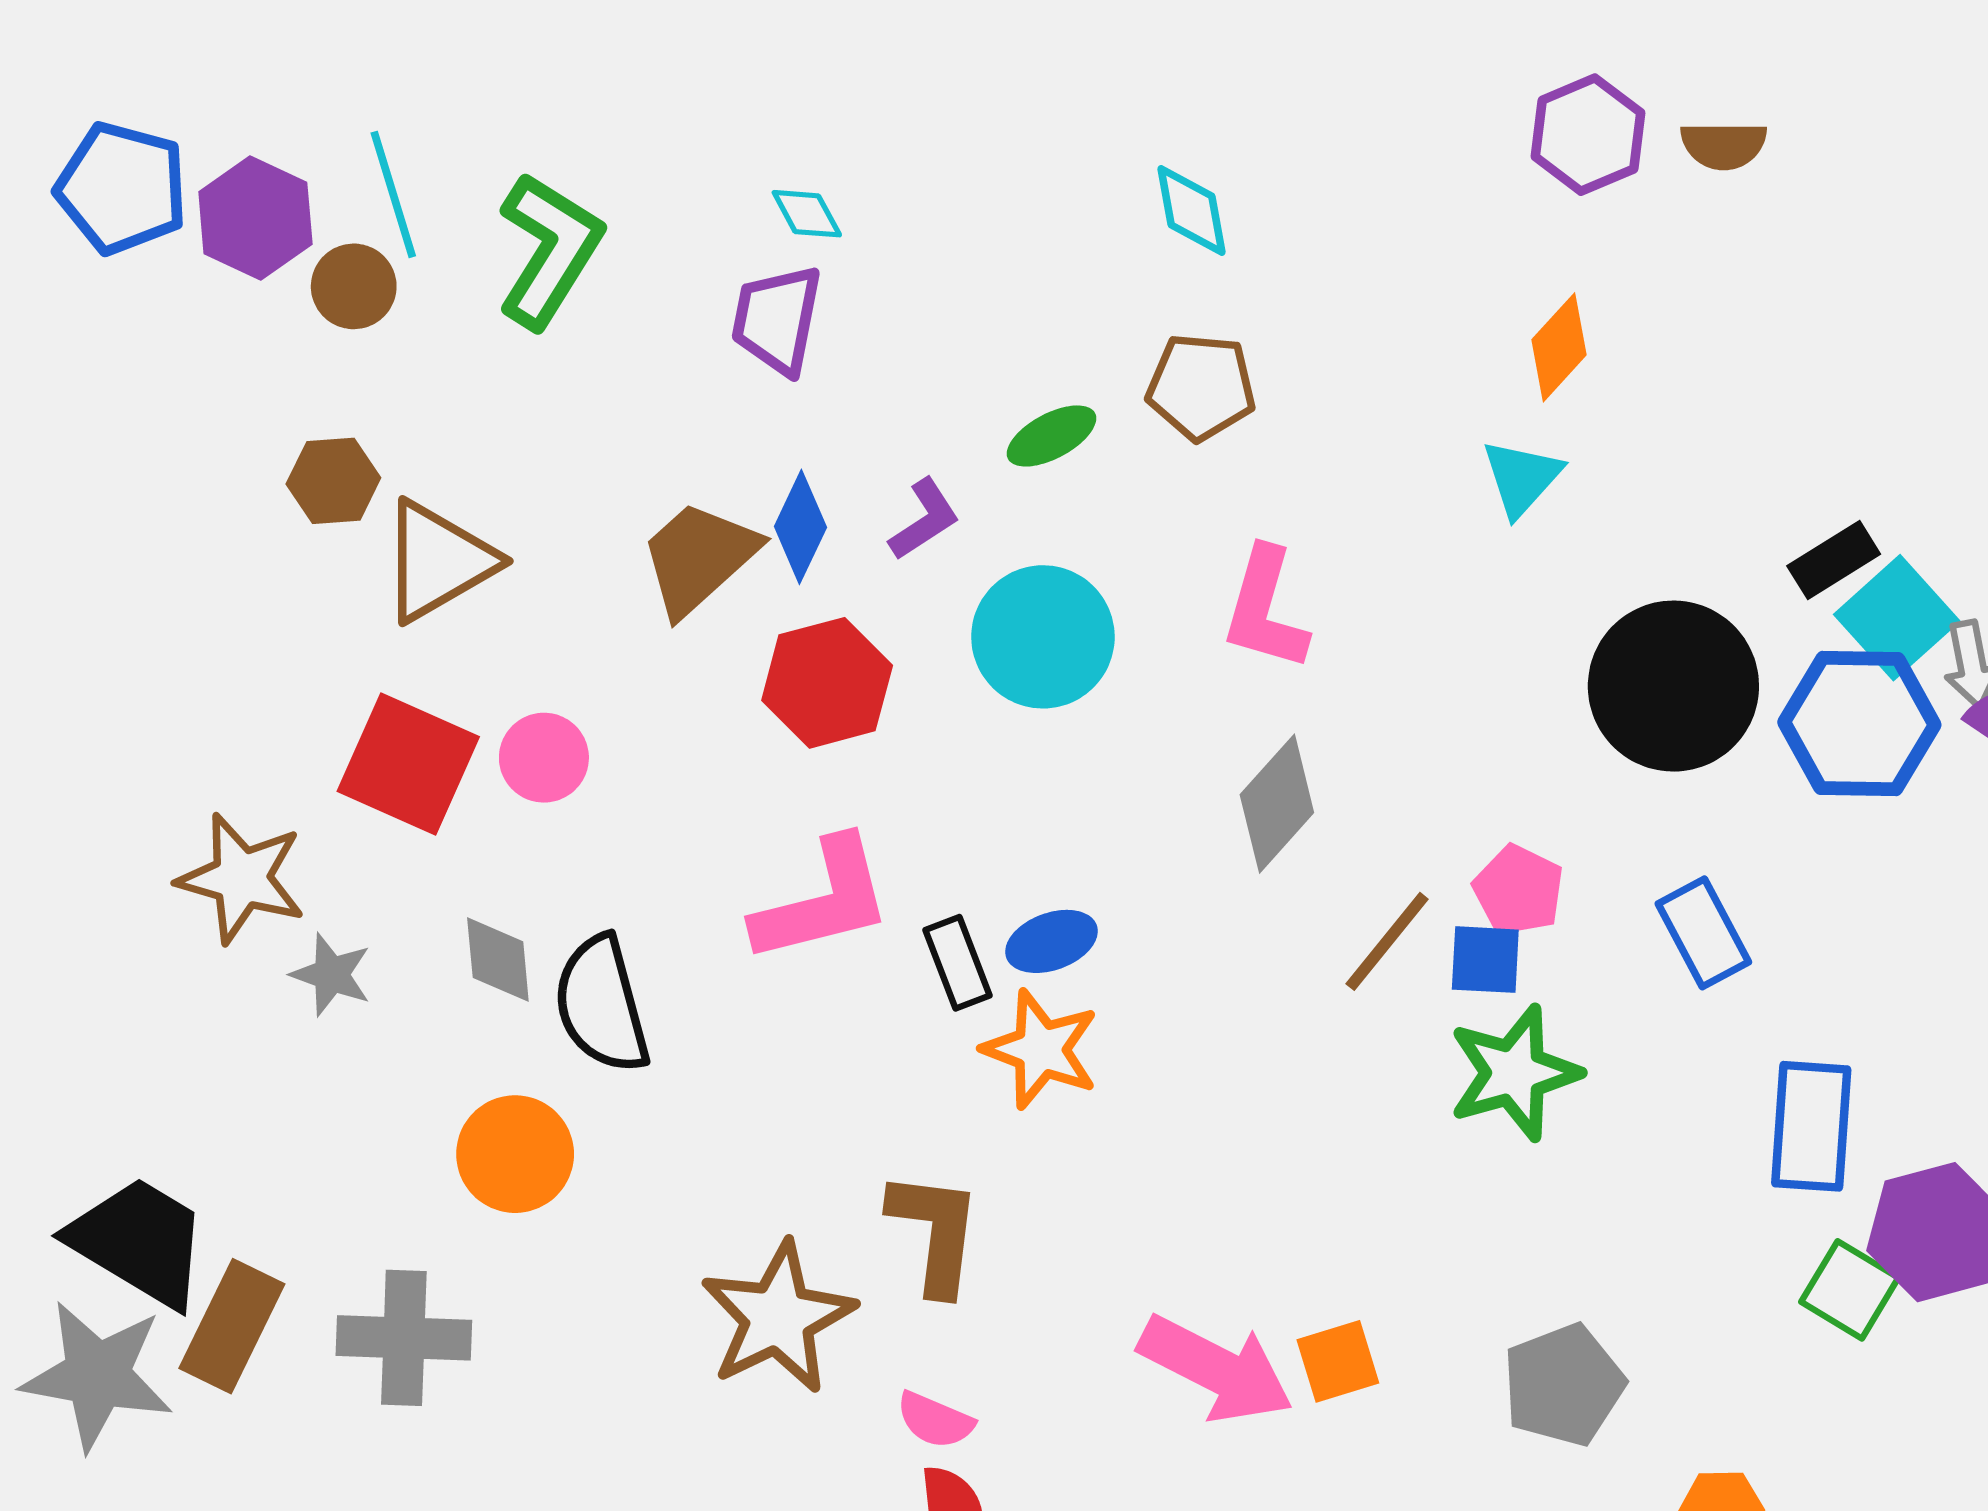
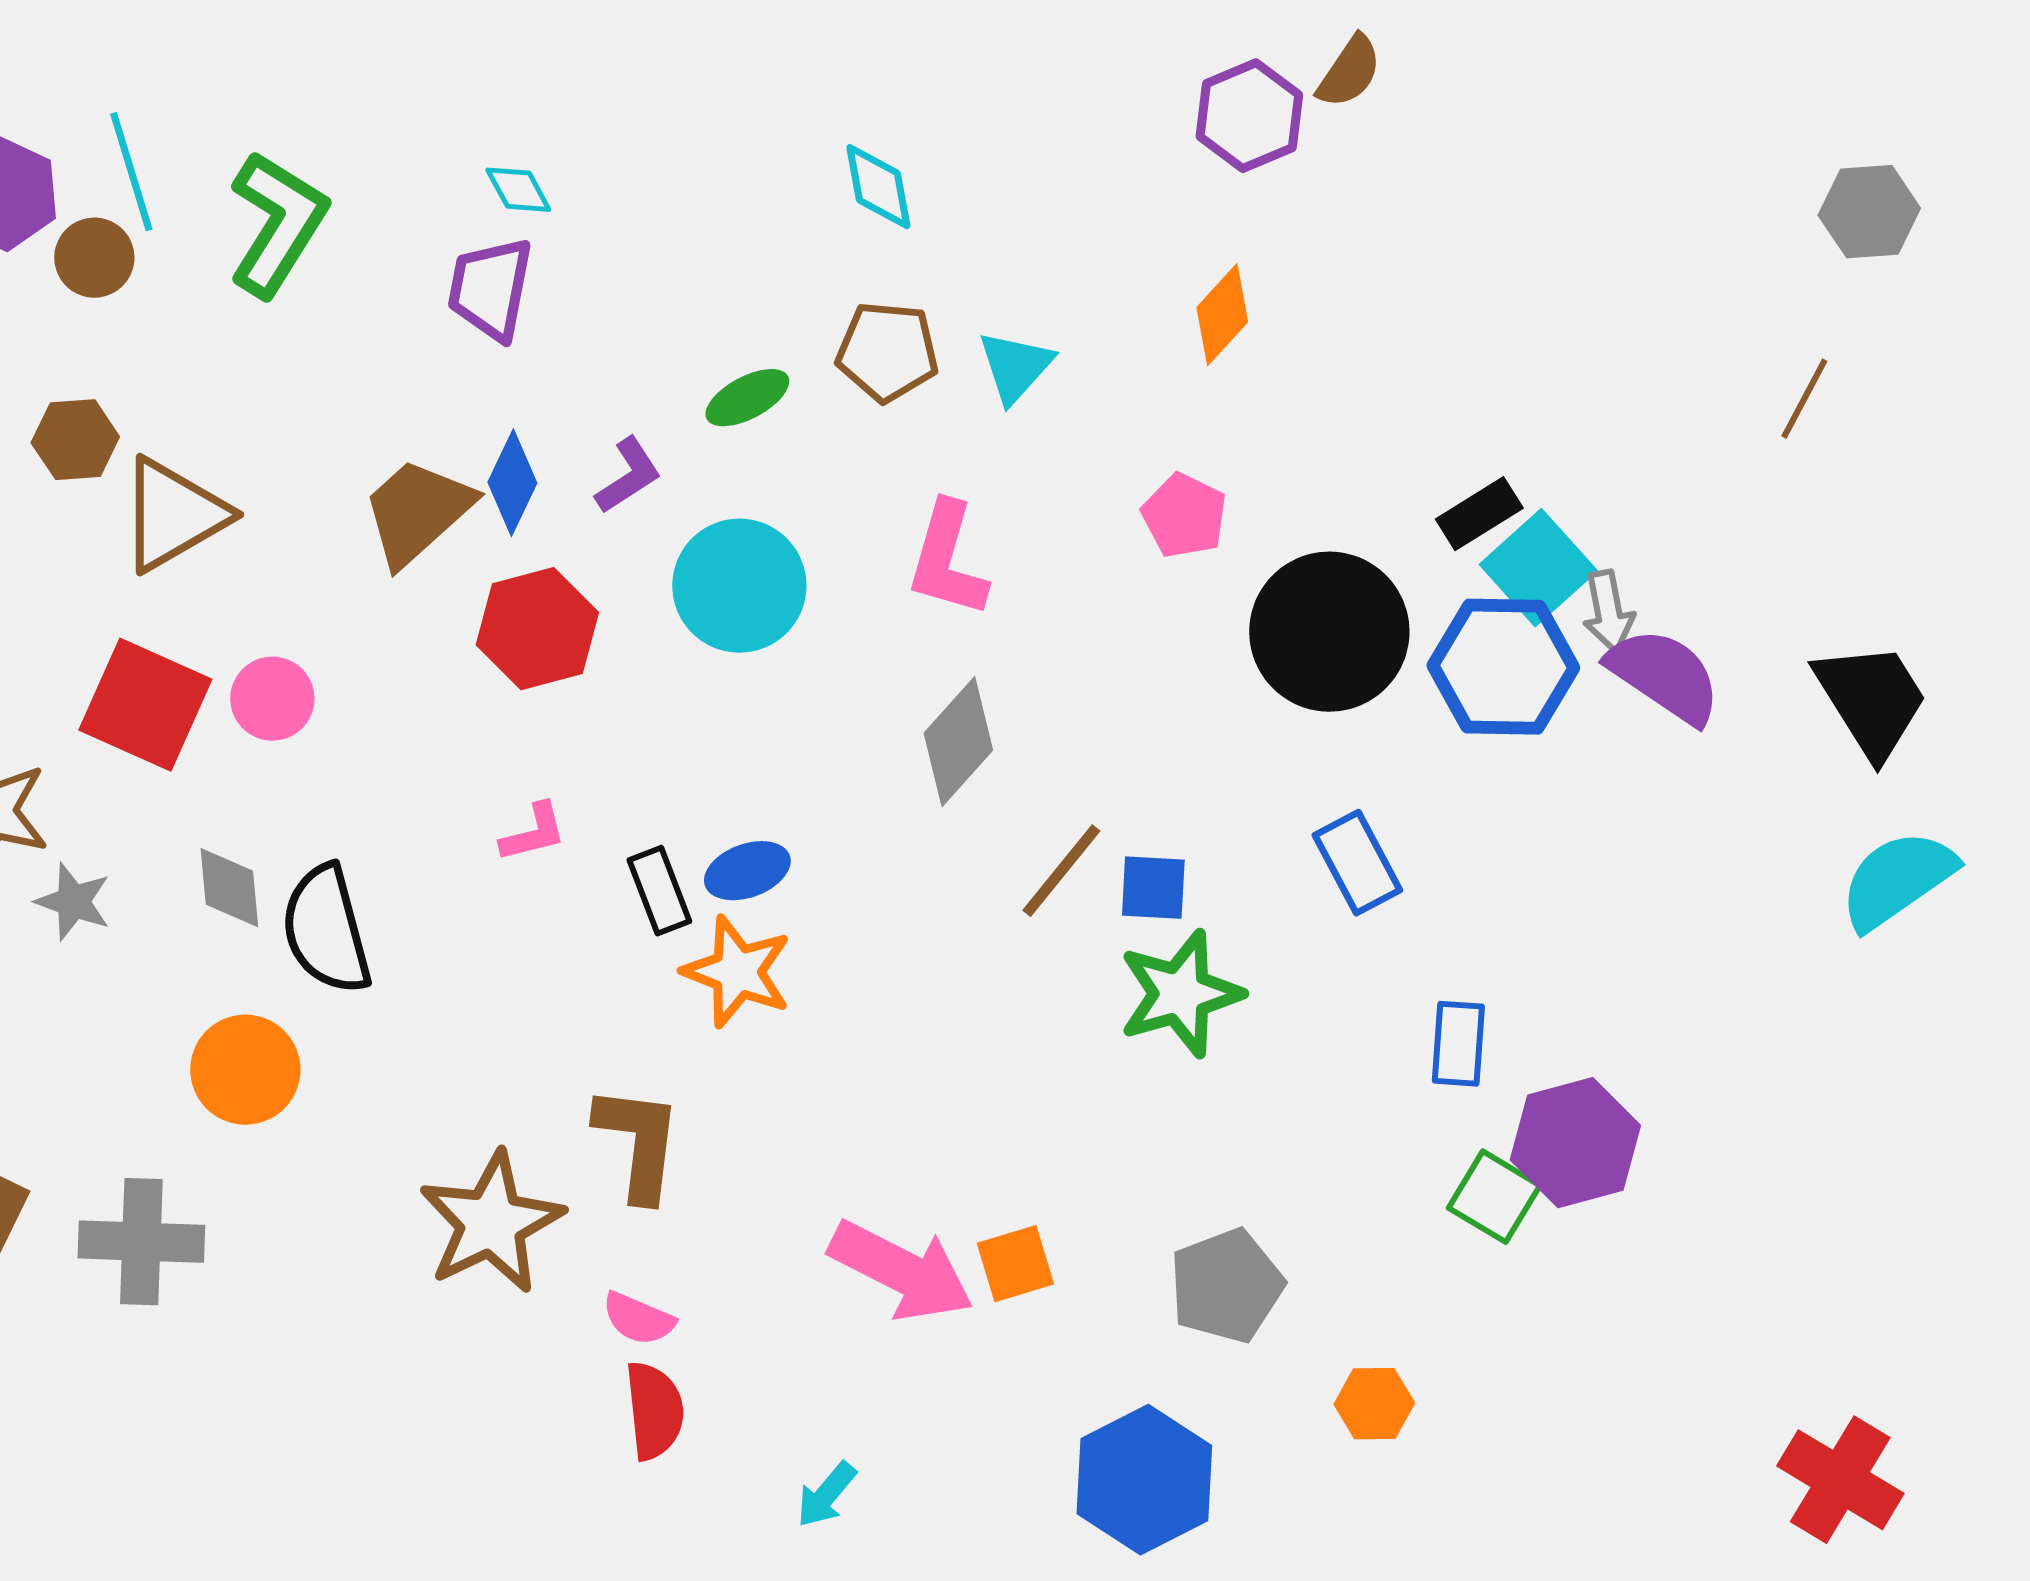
brown semicircle: (1724, 145) -> (1349, 72), moved, turned -56
cyan triangle: (1522, 478) -> (1015, 367), moved
pink pentagon: (1518, 890) -> (1184, 516), moved
pink L-shape: (823, 901) -> (533, 833), size x0.5
blue rectangle: (1811, 1126) -> (1458, 1044), size x0.7

